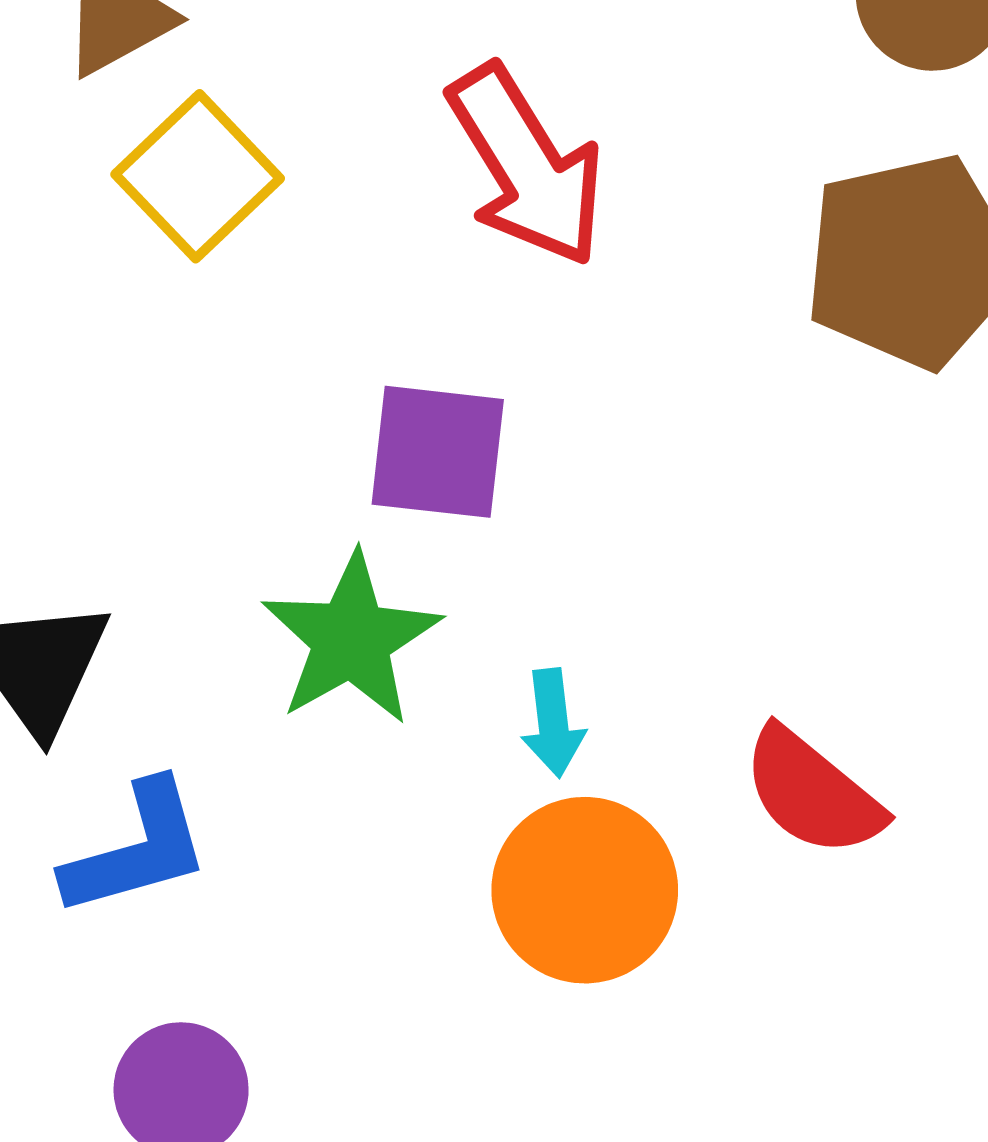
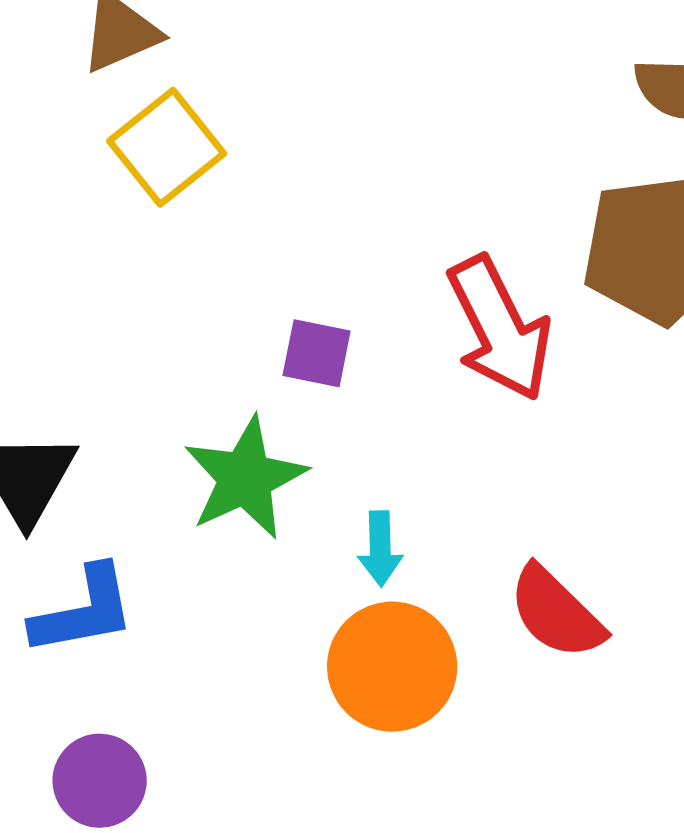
red arrow: (526, 166) -> (499, 328), moved
purple square: (438, 452) -> (317, 353), size x0.7

